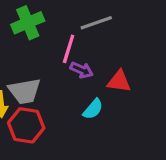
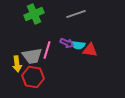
pink line: (69, 49) -> (47, 50), moved
cyan semicircle: (93, 109) -> (78, 45), moved, turned 56

